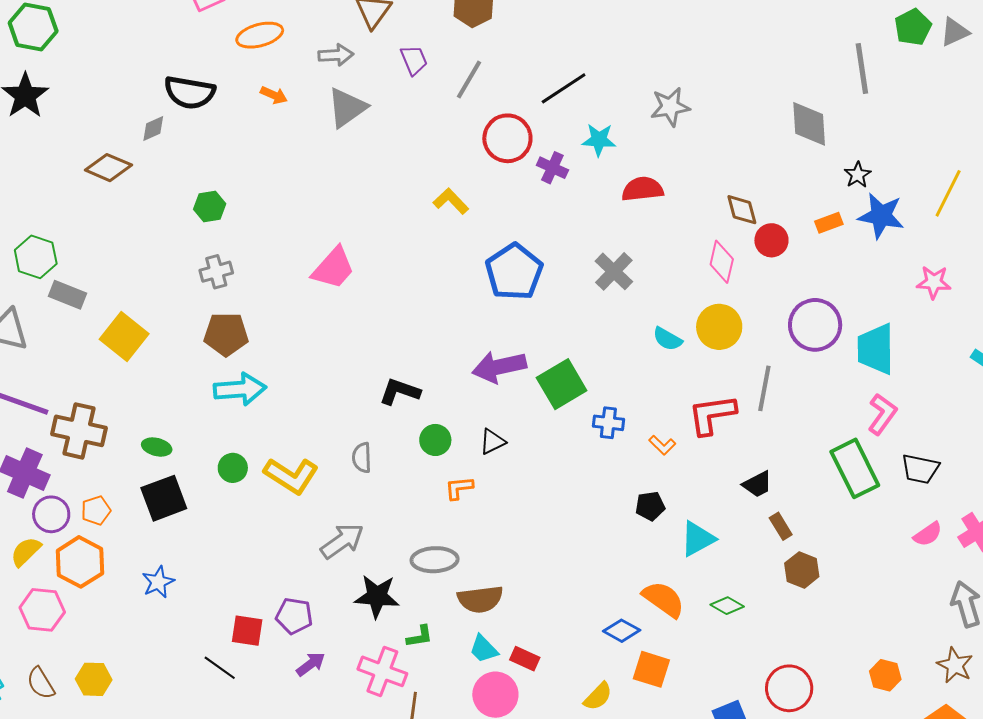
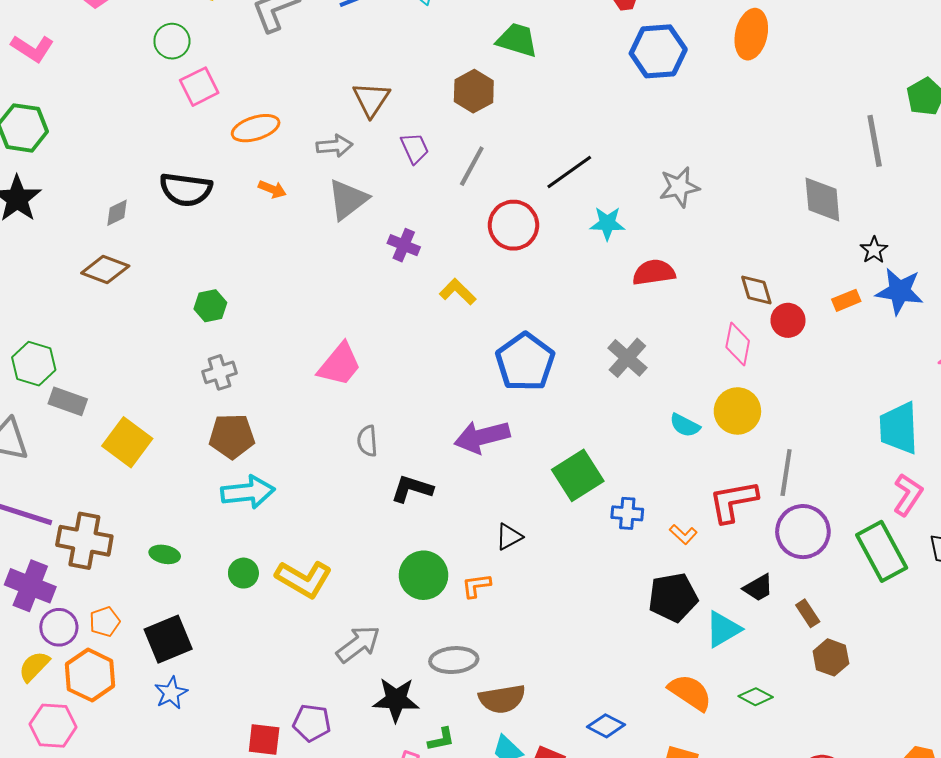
gray diamond: (153, 129) -> (117, 213), moved
purple cross: (552, 168) -> (404, 245), moved
purple circle: (815, 325) -> (803, 532), moved
purple arrow: (499, 367) -> (482, 437), moved
green circle: (435, 440) -> (424, 575), moved, size x1.5
gray semicircle: (362, 458) -> (367, 441), moved
black trapezoid: (757, 484) -> (758, 588), moved
black square: (164, 498) -> (168, 639), moved
black pentagon: (650, 506) -> (673, 597), size x1.6
blue diamond: (622, 631) -> (606, 726), moved

